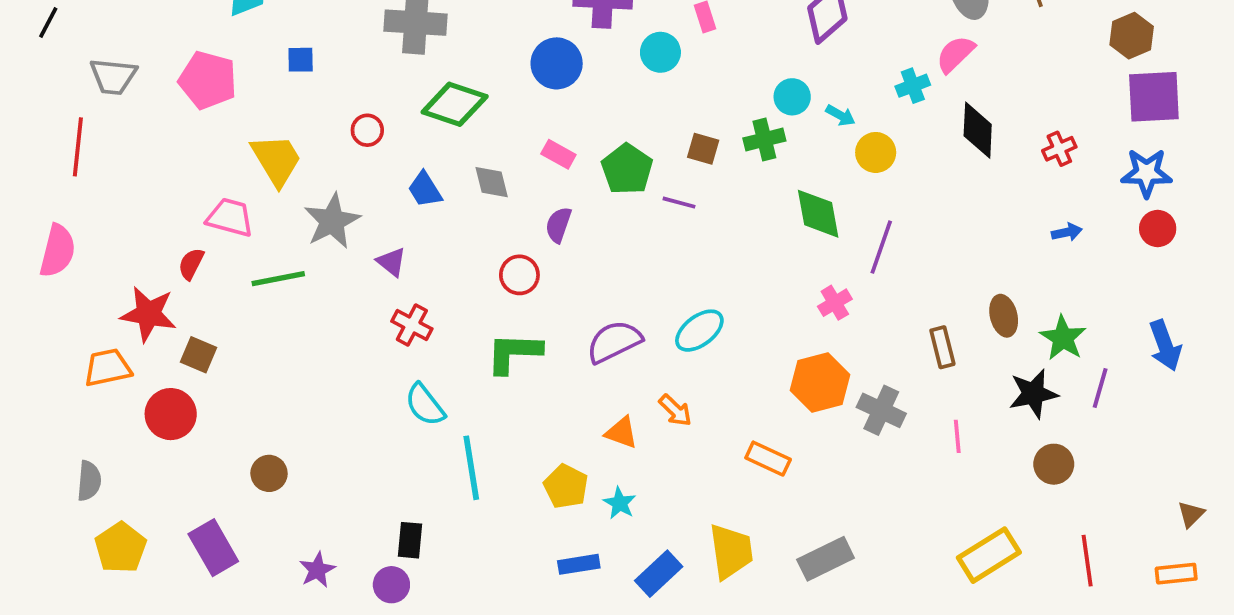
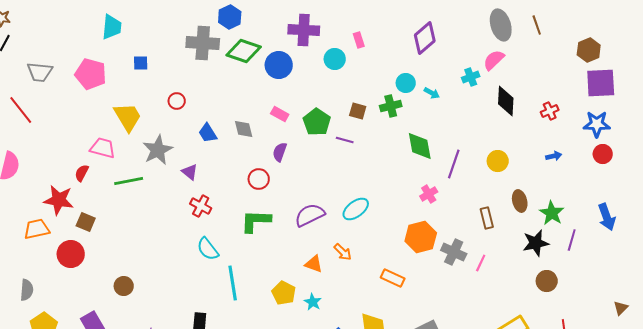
green diamond: (455, 104) -> (244, 51), moved
red line: (78, 147) -> (21, 110), turned -44
yellow circle: (876, 152) -> (498, 161), moved
pink line: (957, 436) -> (481, 263), moved, turned 30

